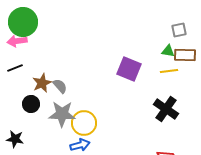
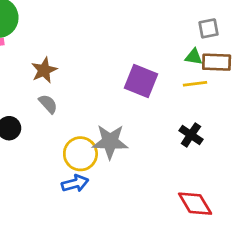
brown star: (42, 83) -> (44, 70), moved
black cross: (166, 109) -> (191, 135), size x0.7
gray star: (62, 114) -> (110, 142), moved

